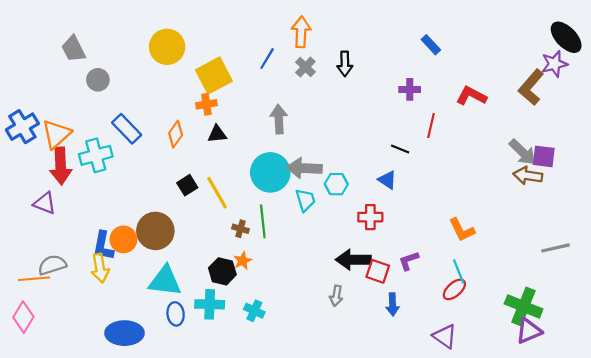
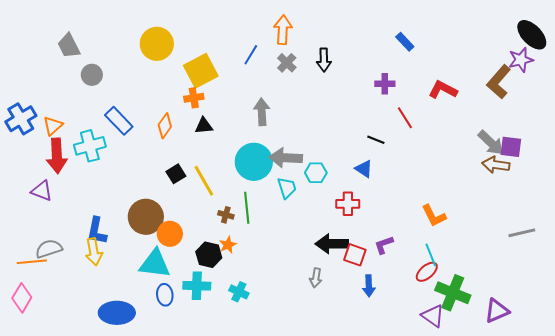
red line: (431, 126) -> (405, 118), turned -45
orange triangle: (56, 134) -> (53, 126), size x0.7
orange circle: (123, 239) -> (170, 234), moved
green cross: (524, 306) -> (453, 293), moved
purple triangle: (445, 336) -> (433, 316), moved

